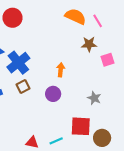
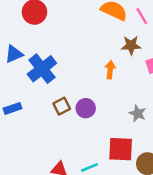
orange arrow: (61, 70) -> (110, 70), moved
brown square: (23, 87) -> (62, 106), moved

